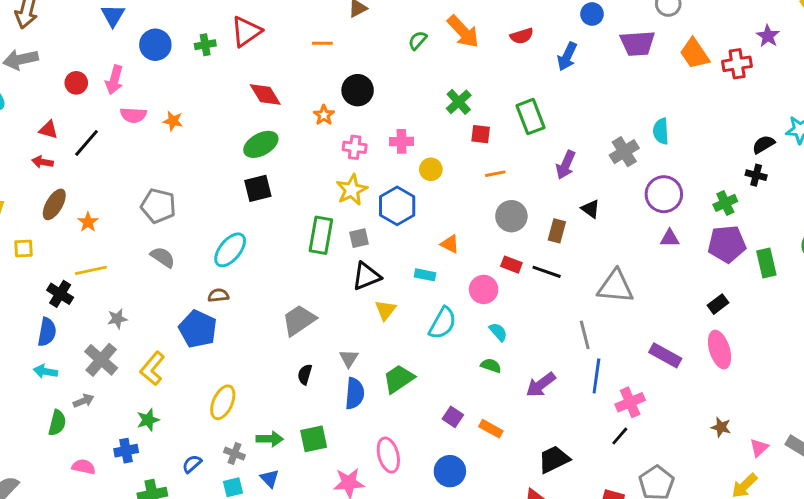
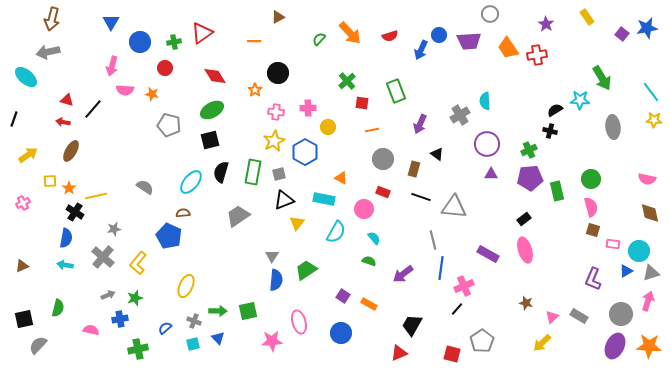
blue circle: (592, 14) -> (439, 35), moved
purple star: (768, 36) -> (546, 24), moved
red circle: (76, 83) -> (165, 68), moved
gray pentagon: (158, 206) -> (169, 125), moved
orange star: (88, 222) -> (69, 188), moved
black line: (547, 272) -> (421, 197), moved
cyan rectangle: (425, 275) -> (324, 199), size x1.5
gray trapezoid: (299, 320) -> (238, 216), moved
black semicircle: (305, 374) -> (221, 172), moved, size x1.5
gray arrow: (84, 401) -> (108, 295), moved
green semicircle: (57, 423) -> (58, 308), moved
black trapezoid: (554, 459) -> (412, 325), turned -35

